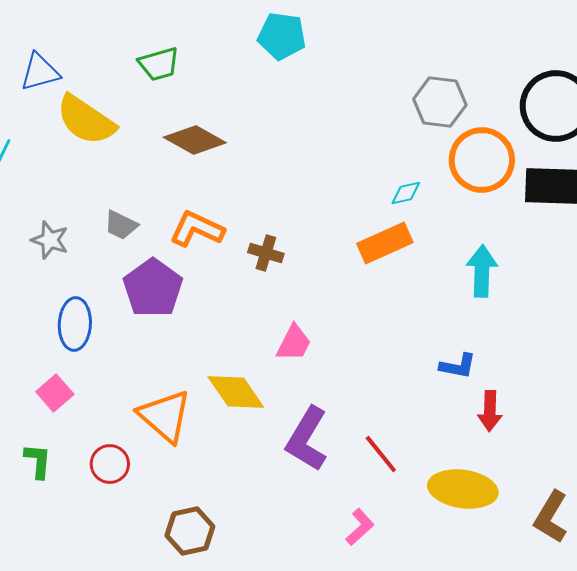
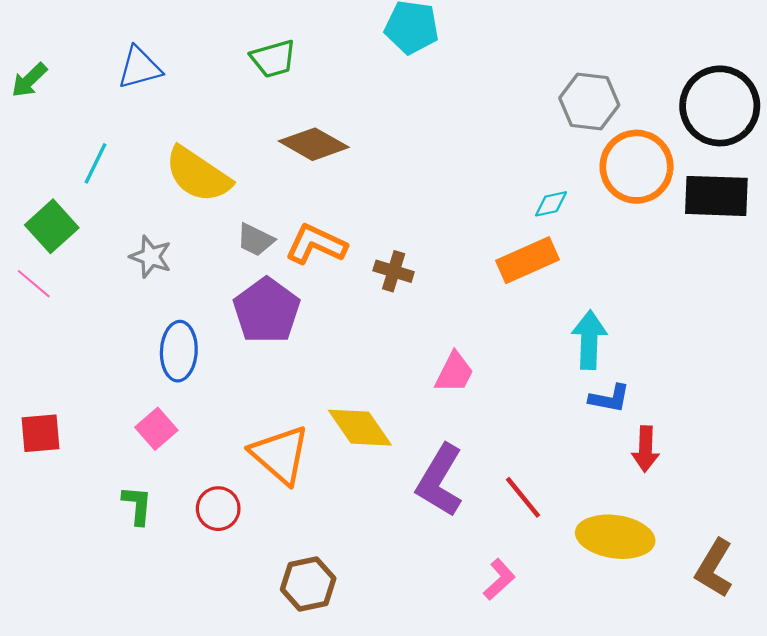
yellow semicircle: (86, 120) -> (198, 175), moved
gray trapezoid: (121, 225) -> (255, 240), moved
cyan arrow: (482, 271) -> (589, 340), moved
pink trapezoid: (294, 343) -> (454, 372), moved

